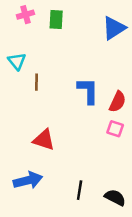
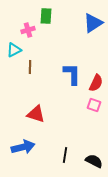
pink cross: (25, 15) -> (28, 30), moved
cyan triangle: (17, 61) -> (14, 50), turned 42

